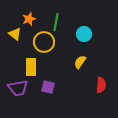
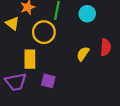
cyan circle: (84, 34) -> (87, 14), moved
red semicircle: (101, 85) -> (106, 47), moved

